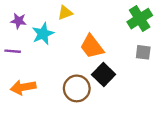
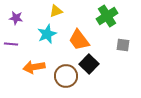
green cross: (140, 19) -> (107, 16), moved
cyan star: (43, 34) -> (47, 34), moved
orange arrow: (23, 87) -> (34, 67), moved

